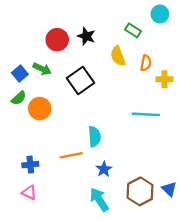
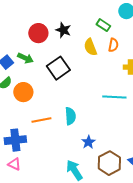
orange semicircle: (146, 63) -> (113, 45), moved
orange line: (71, 155) -> (41, 120), moved
blue cross: (30, 165) -> (15, 140), size x1.5
blue star: (104, 169) -> (88, 142), moved

